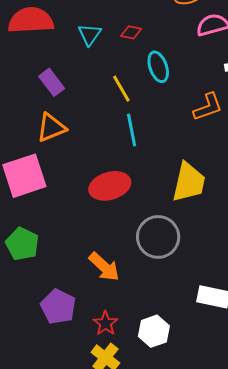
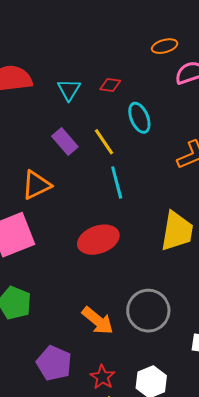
purple rectangle: (52, 82) -> (65, 142), moved
gray circle: (158, 237) -> (148, 311), moved

